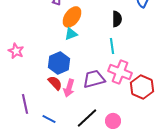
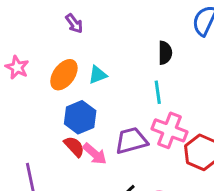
orange ellipse: (72, 17) -> (64, 75), moved
pink star: (16, 51) -> (17, 67), moved
pink arrow: (69, 88) -> (95, 154), turned -66

